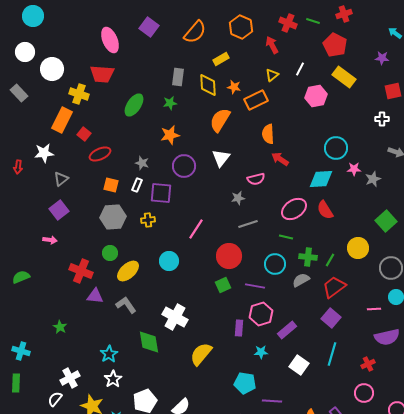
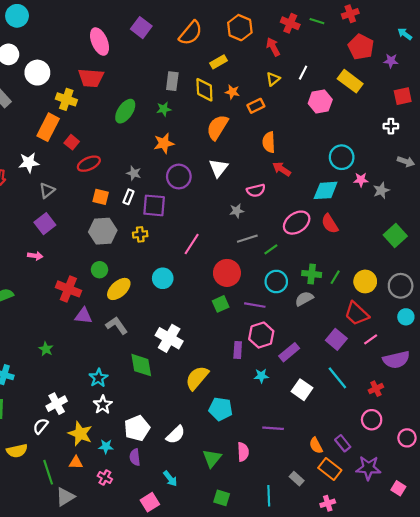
red pentagon: (335, 45) -> (361, 47), moved
orange rectangle: (256, 100) -> (256, 106), size x0.7
green line: (286, 237) -> (271, 249), moved, turned -48
yellow circle: (358, 248) -> (365, 281), moved
red trapezoid: (334, 287) -> (357, 314), moved, turned -100
pink line: (374, 309) -> (371, 339), moved, turned -32
cyan line: (332, 354) -> (337, 378), turned -55
cyan pentagon: (245, 383) -> (221, 409), moved

